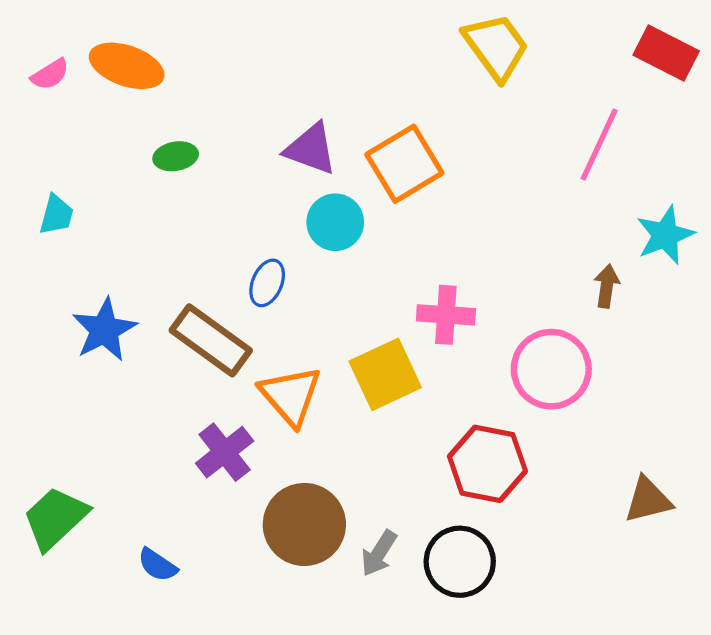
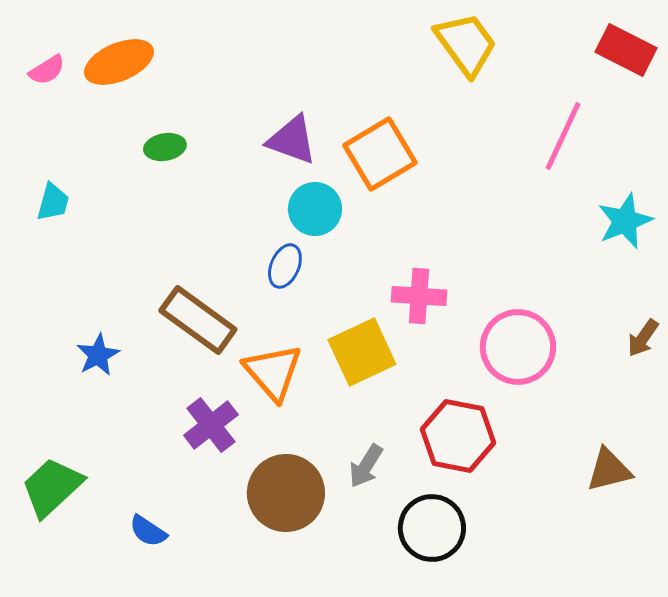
orange ellipse: (127, 66) -> (119, 62), turned -42
blue ellipse: (267, 283) -> (285, 266), moved
brown arrow: (607, 286) -> (643, 338), moved, turned -153
blue star: (104, 330) -> (98, 355), moved, size x0.7
gray arrow: (379, 553) -> (366, 466), moved

